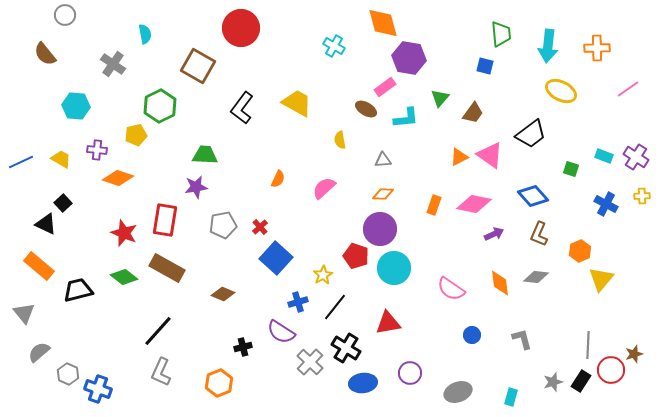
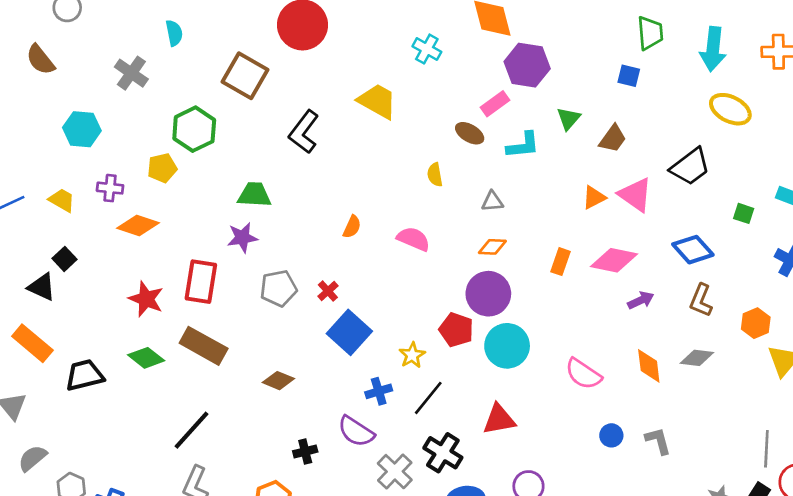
yellow trapezoid: (297, 103) -> (377, 101), moved
pink semicircle: (324, 188) -> (413, 239), turned 65
gray L-shape: (522, 339) -> (658, 441), moved

